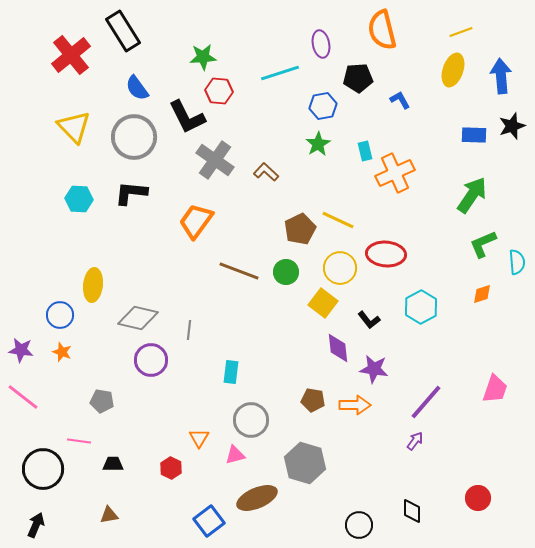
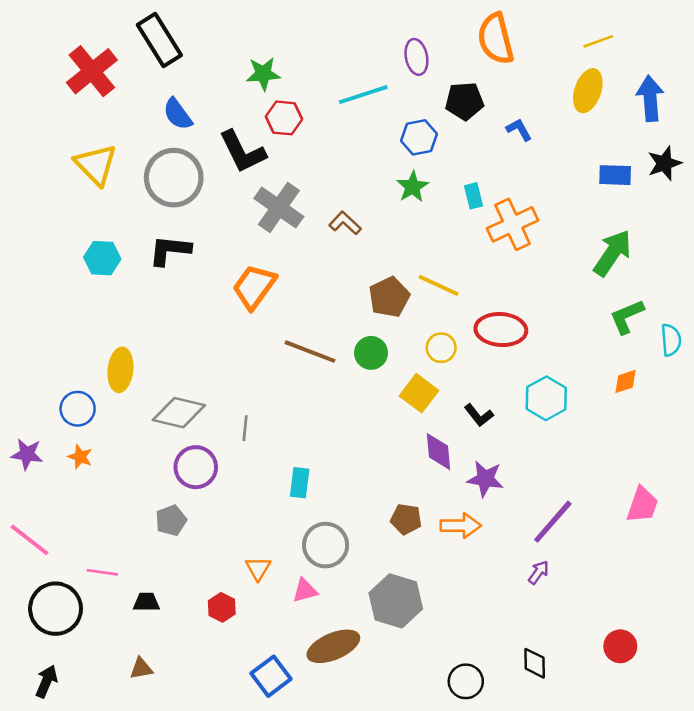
yellow circle: (340, 268) -> (441, 348), size x0.7
pink line: (23, 397) -> (30, 540), moved
gray pentagon: (102, 401) -> (171, 520), moved, turned -30

